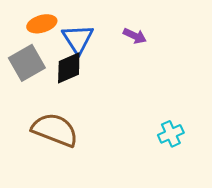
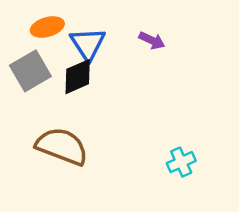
cyan cross: (171, 134) -> (181, 162), moved

